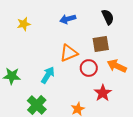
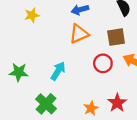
orange triangle: (69, 53) -> (79, 34), moved
red star: (103, 93) -> (117, 103), moved

